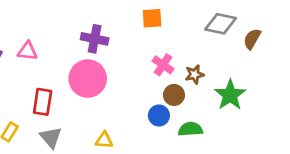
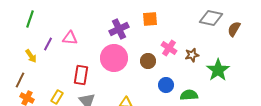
orange square: (152, 18) -> (150, 19), moved
purple cross: (95, 39) -> (119, 29), turned -36
brown circle: (174, 95) -> (148, 61), moved

